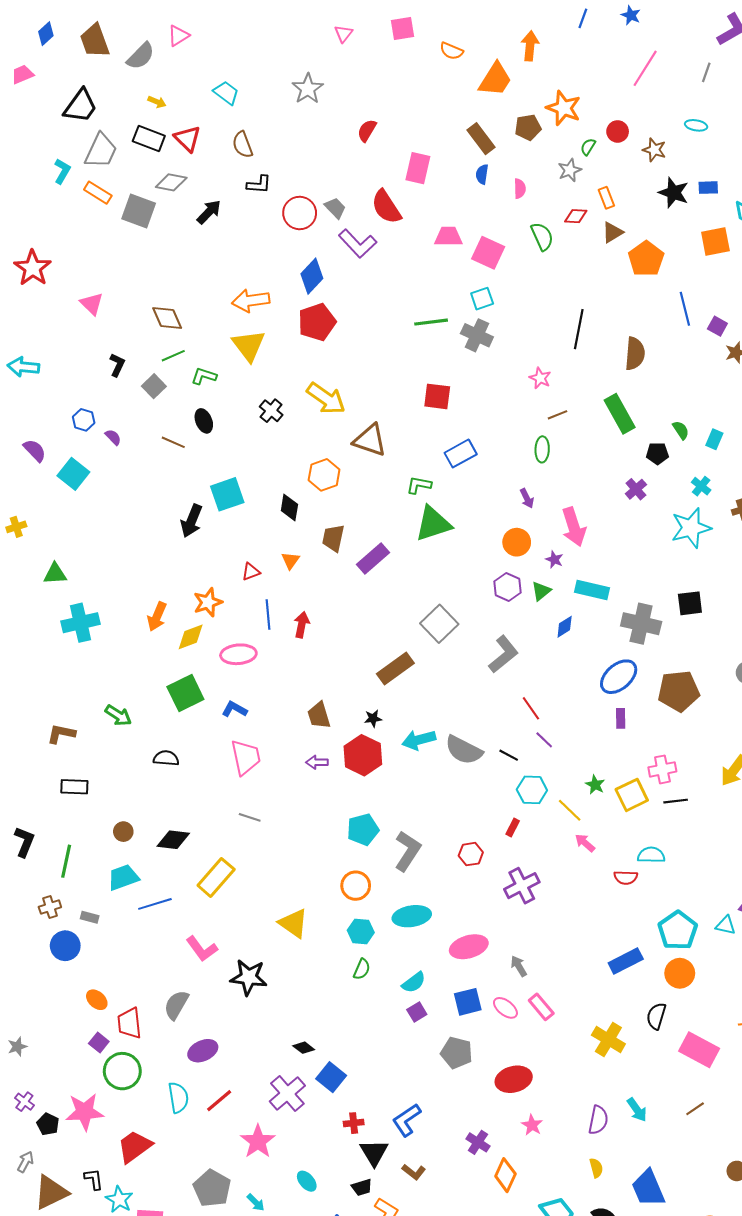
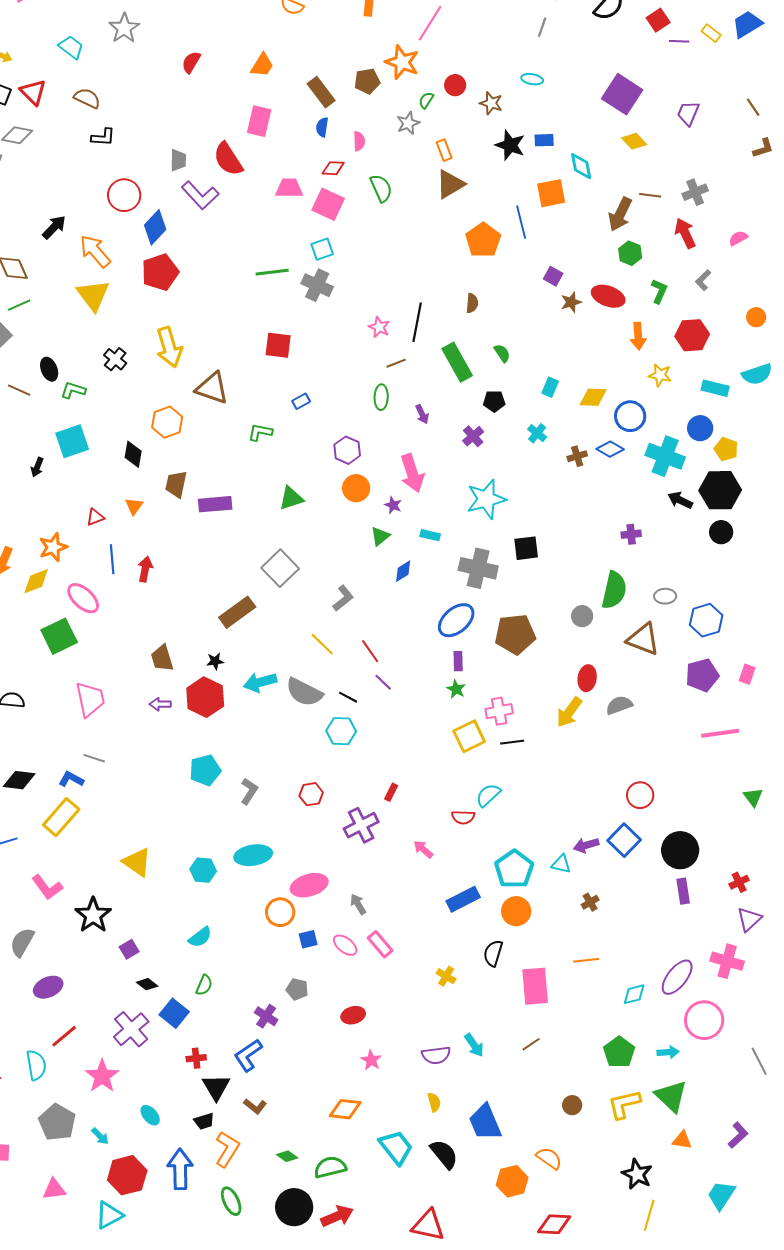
pink line: (645, 68) -> (430, 23), moved
orange trapezoid: (495, 79) -> (262, 65), moved, size x0.7
gray star: (308, 89) -> (124, 28), moved
red semicircle: (367, 130) -> (191, 62), moved
brown semicircle: (243, 145) -> (87, 98), turned 136
gray trapezoid: (335, 208) -> (178, 160), turned 45
black arrow: (209, 212) -> (54, 227), moved
red circle: (300, 213) -> (124, 195), moved
red diamond: (576, 216) -> (333, 168), moved
brown triangle: (612, 232) -> (450, 184), size x1.4
orange pentagon: (646, 259) -> (483, 240), moved
orange arrow: (251, 301) -> (95, 251), turned 57
blue line: (685, 309) -> (521, 222), moved
black line: (579, 329) -> (417, 322), moved
brown semicircle: (635, 354) -> (472, 303), size x0.6
green L-shape: (204, 376) -> (73, 390), moved
yellow arrow: (326, 398) -> (169, 347), turned 39
green semicircle: (681, 430) -> (502, 353), moved
blue rectangle: (461, 454) -> (301, 401), size x0.6
purple arrow: (527, 498) -> (422, 414), moved
black arrow: (192, 521) -> (37, 467), size x0.6
green triangle: (433, 524) -> (291, 498), moved, size x0.7
cyan star: (691, 528) -> (486, 499), moved
purple rectangle: (373, 558) -> (215, 504), turned 36
purple hexagon: (508, 587) -> (347, 450), moved
cyan rectangle: (592, 590) -> (430, 535), size x0.6
pink ellipse: (238, 654) -> (83, 598), turned 48
gray L-shape: (503, 654) -> (343, 598), size x0.7
green square: (185, 693) -> (59, 636), moved
blue L-shape: (234, 709) -> (71, 779), moved
green star: (595, 785) -> (456, 689), moved
cyan hexagon: (532, 790) -> (341, 731), moved
yellow line: (570, 810) -> (322, 644), moved
red rectangle: (513, 828) -> (391, 792), moved
pink arrow: (585, 843) -> (423, 849), moved
gray L-shape: (408, 851) -> (249, 791), size x0.7
cyan semicircle: (651, 855) -> (488, 795), turned -44
orange circle: (356, 886) -> (280, 912), moved
green semicircle: (362, 969) -> (204, 985), moved
black star: (249, 977) -> (93, 915), turned 30
cyan semicircle: (414, 982) -> (200, 937), moved
blue square: (468, 1002) -> (308, 939), size x0.7
purple square: (417, 1012) -> (129, 949), moved
yellow cross: (608, 1039) -> (446, 976), size x0.6
pink rectangle: (699, 1050) -> (535, 986), turned 57
gray pentagon: (457, 1053) -> (297, 989), size x0.7
red ellipse: (514, 1079) -> (353, 1015), size x0.7
cyan semicircle: (178, 1098) -> (36, 1065), moved
purple semicircle: (598, 1120) -> (436, 1055), turned 72
purple cross: (478, 1142) -> (266, 1016), moved
orange diamond: (505, 1175) -> (345, 1109), turned 72

